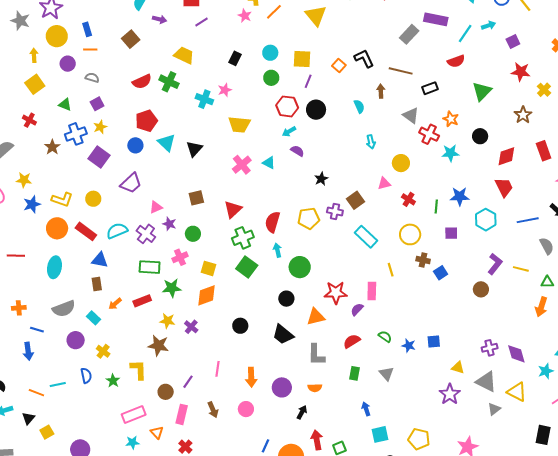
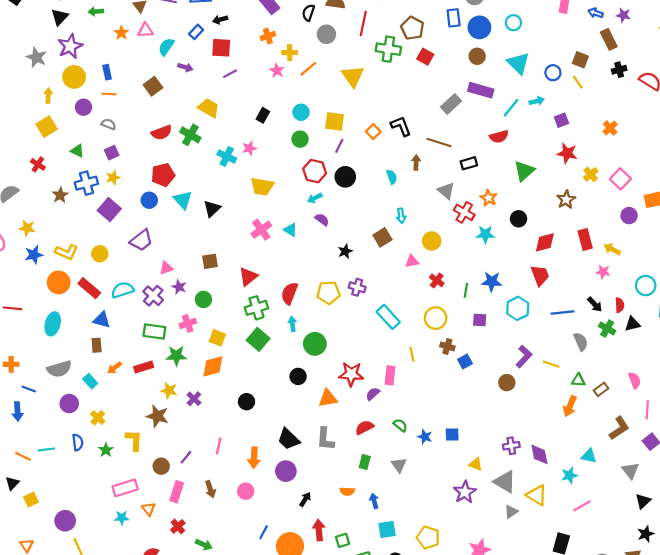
brown square: (355, 200) -> (382, 237), moved
black trapezoid: (283, 334) -> (289, 439), moved
orange semicircle: (315, 388) -> (347, 491), moved

